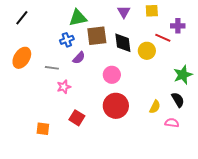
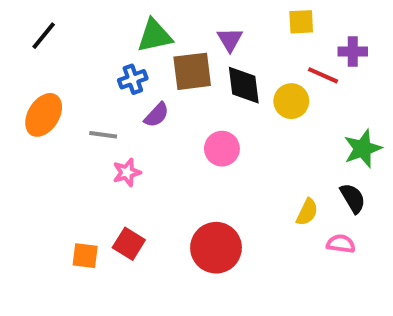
purple triangle: (124, 12) -> (230, 40), moved
red circle: (116, 106) -> (216, 248), moved
red square: (77, 118) -> (129, 244), moved

